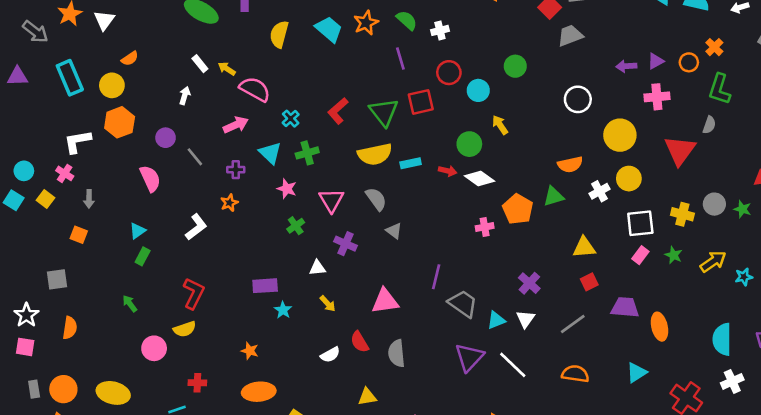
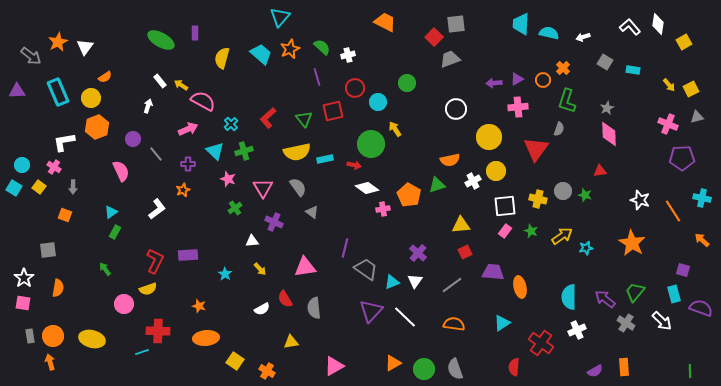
green triangle: (384, 112) -> (304, 119), size x0.7
green circle: (469, 144) -> (371, 144), size x1.4
white diamond: (480, 179) -> (367, 188), moved
purple rectangle: (265, 286) -> (188, 255), moved
red cross: (197, 383) -> (158, 331), size x1.6

